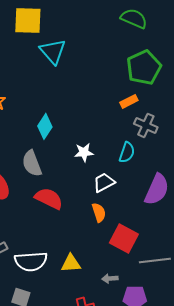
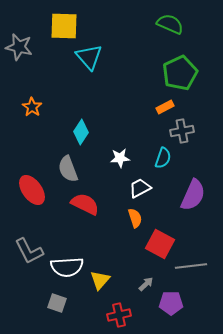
gray cross: (146, 125) -> (182, 131), turned -35
yellow triangle: (71, 263) -> (100, 280), moved, turned -45
gray arrow: (110, 278) -> (146, 284), turned 140

